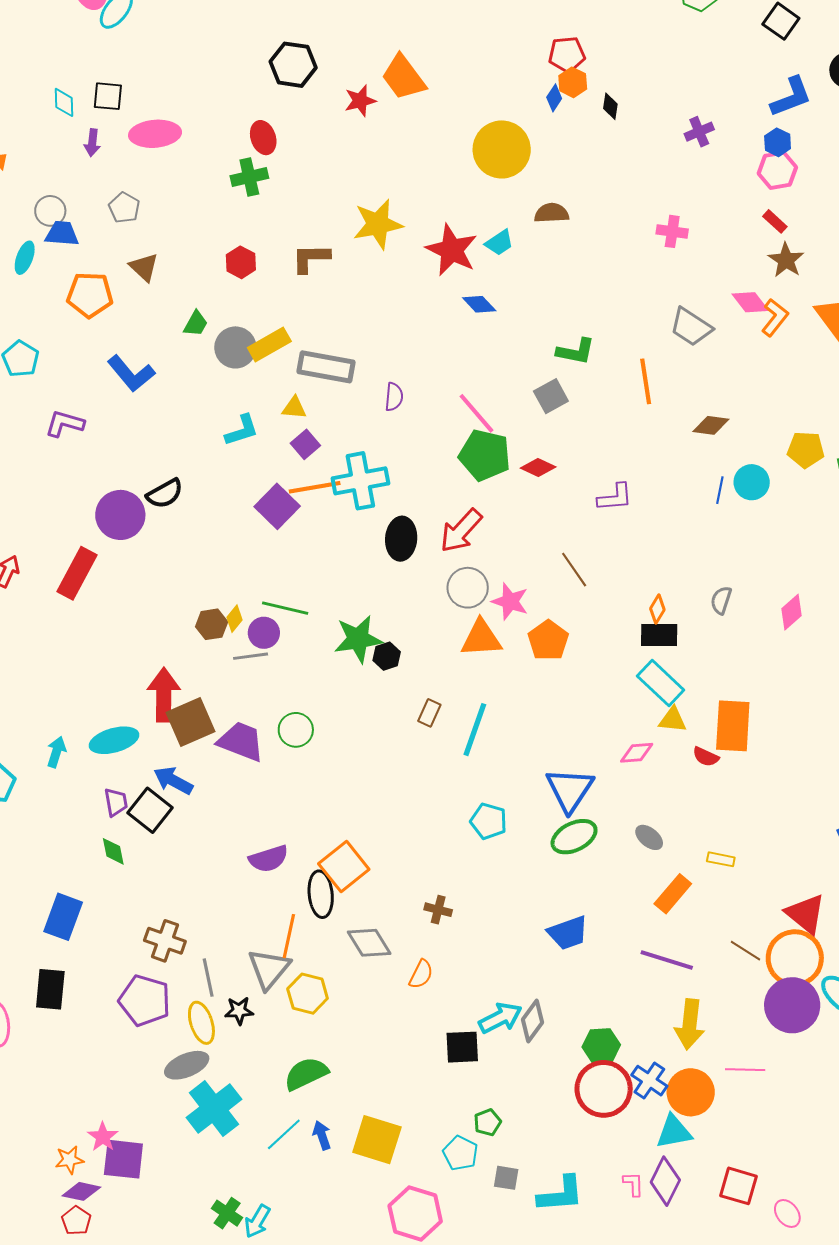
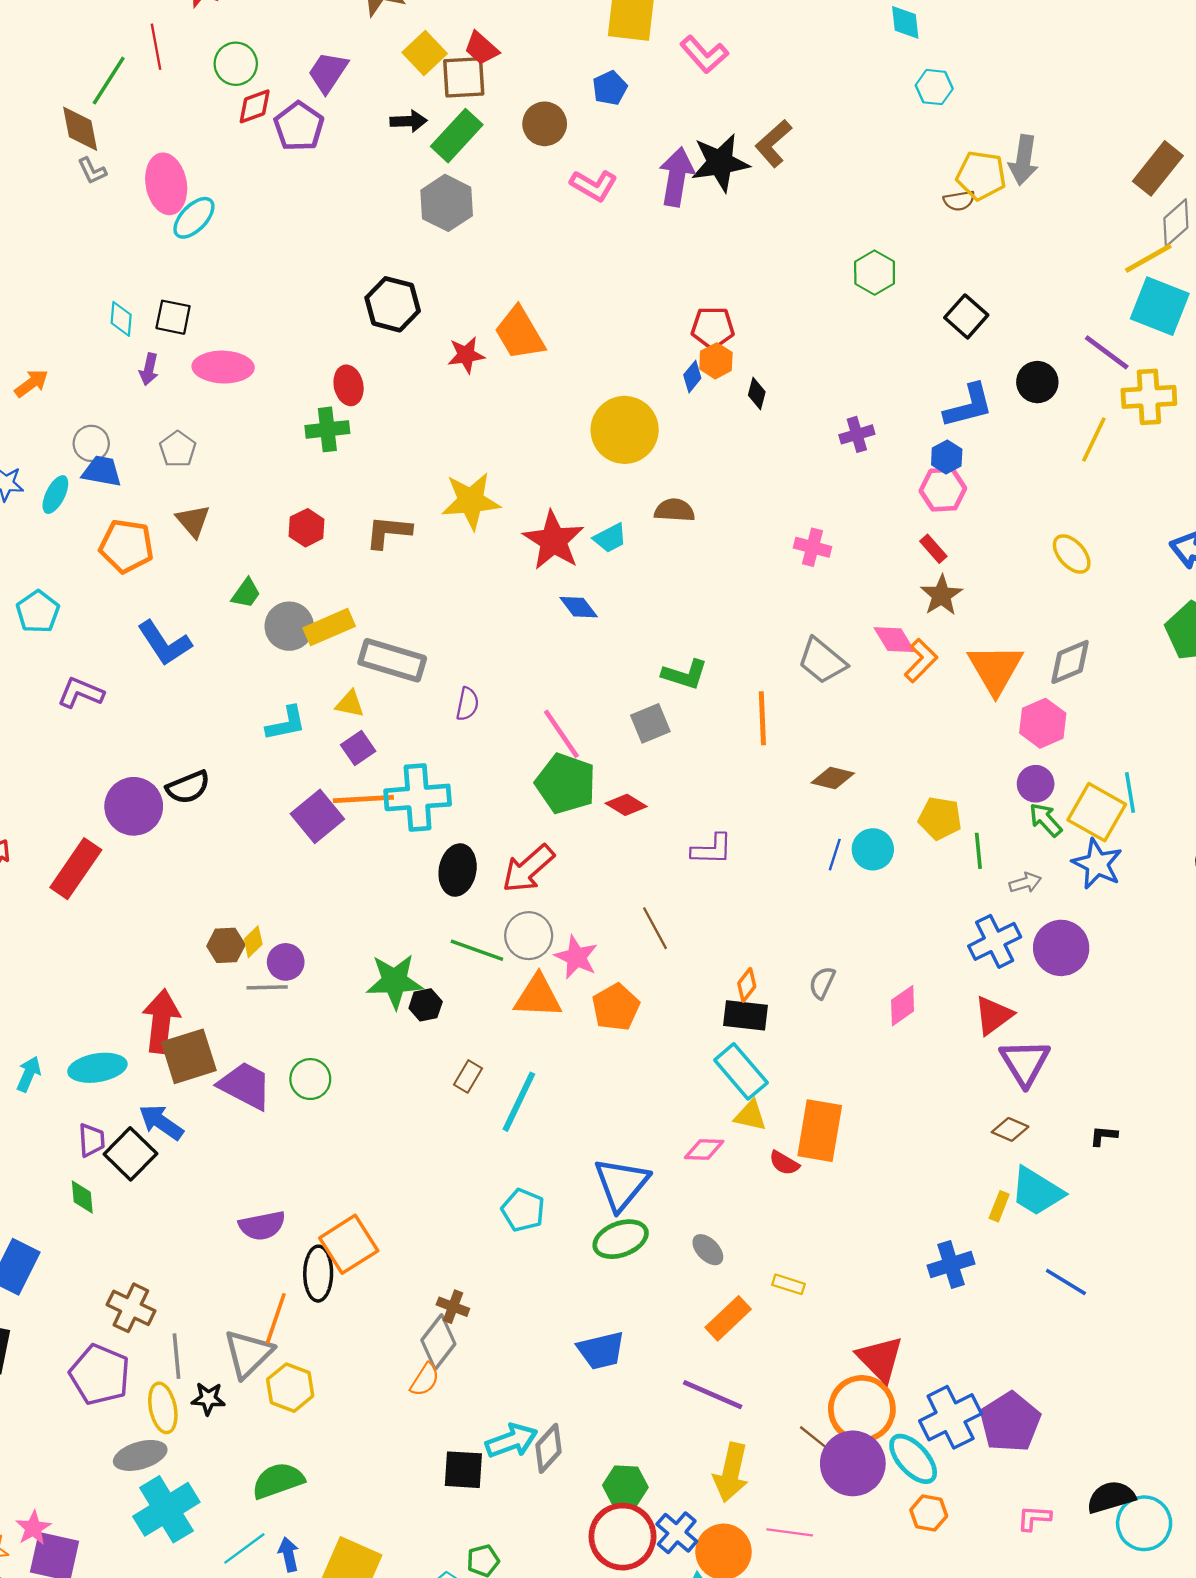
green line: (285, 608) -> (477, 950), moved
gray diamond: (369, 943) -> (438, 1342), moved, turned 63
brown line: (746, 951) -> (816, 1439), moved

